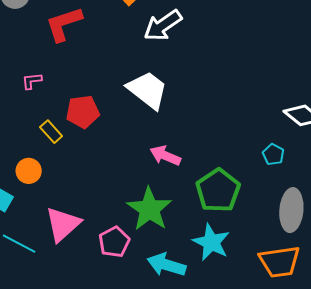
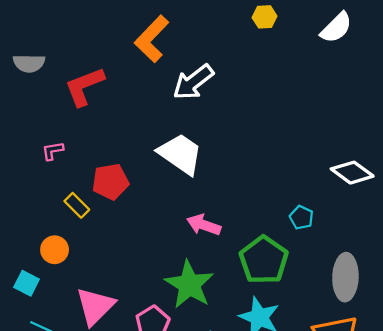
cyan pentagon: (273, 154) -> (301, 217), moved

